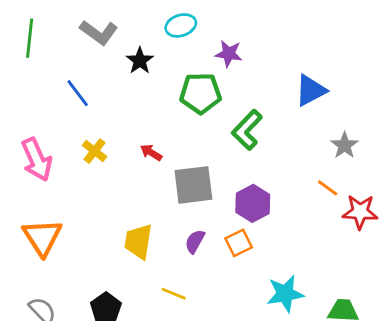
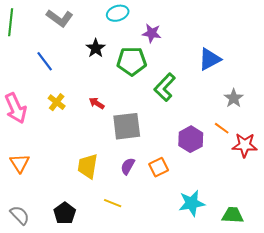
black star: (140, 61) -> (96, 48), moved
purple hexagon: (253, 203) -> (191, 139), moved
orange triangle: (42, 237) -> (20, 163), size x0.7

